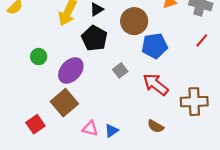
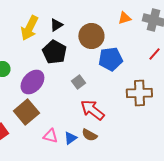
red arrow: (156, 84) -> (92, 110), moved
brown cross: (194, 102) -> (139, 93), moved
brown semicircle: (156, 126) -> (89, 135), moved

